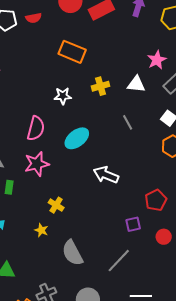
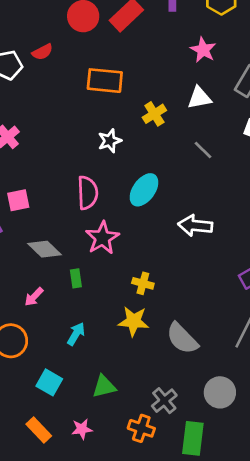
pink star: (157, 60) -> (203, 50), moved
yellow star: (41, 230) -> (134, 321), size x1.6

